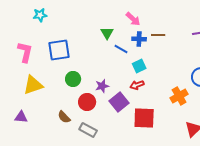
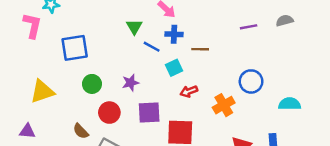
brown line: (158, 35) -> (200, 49), moved
pink L-shape: (25, 52) -> (32, 26), moved
red arrow: (137, 85) -> (189, 91), moved
purple star: (102, 86) -> (130, 83), moved
purple square: (119, 102) -> (149, 113), turned 36

